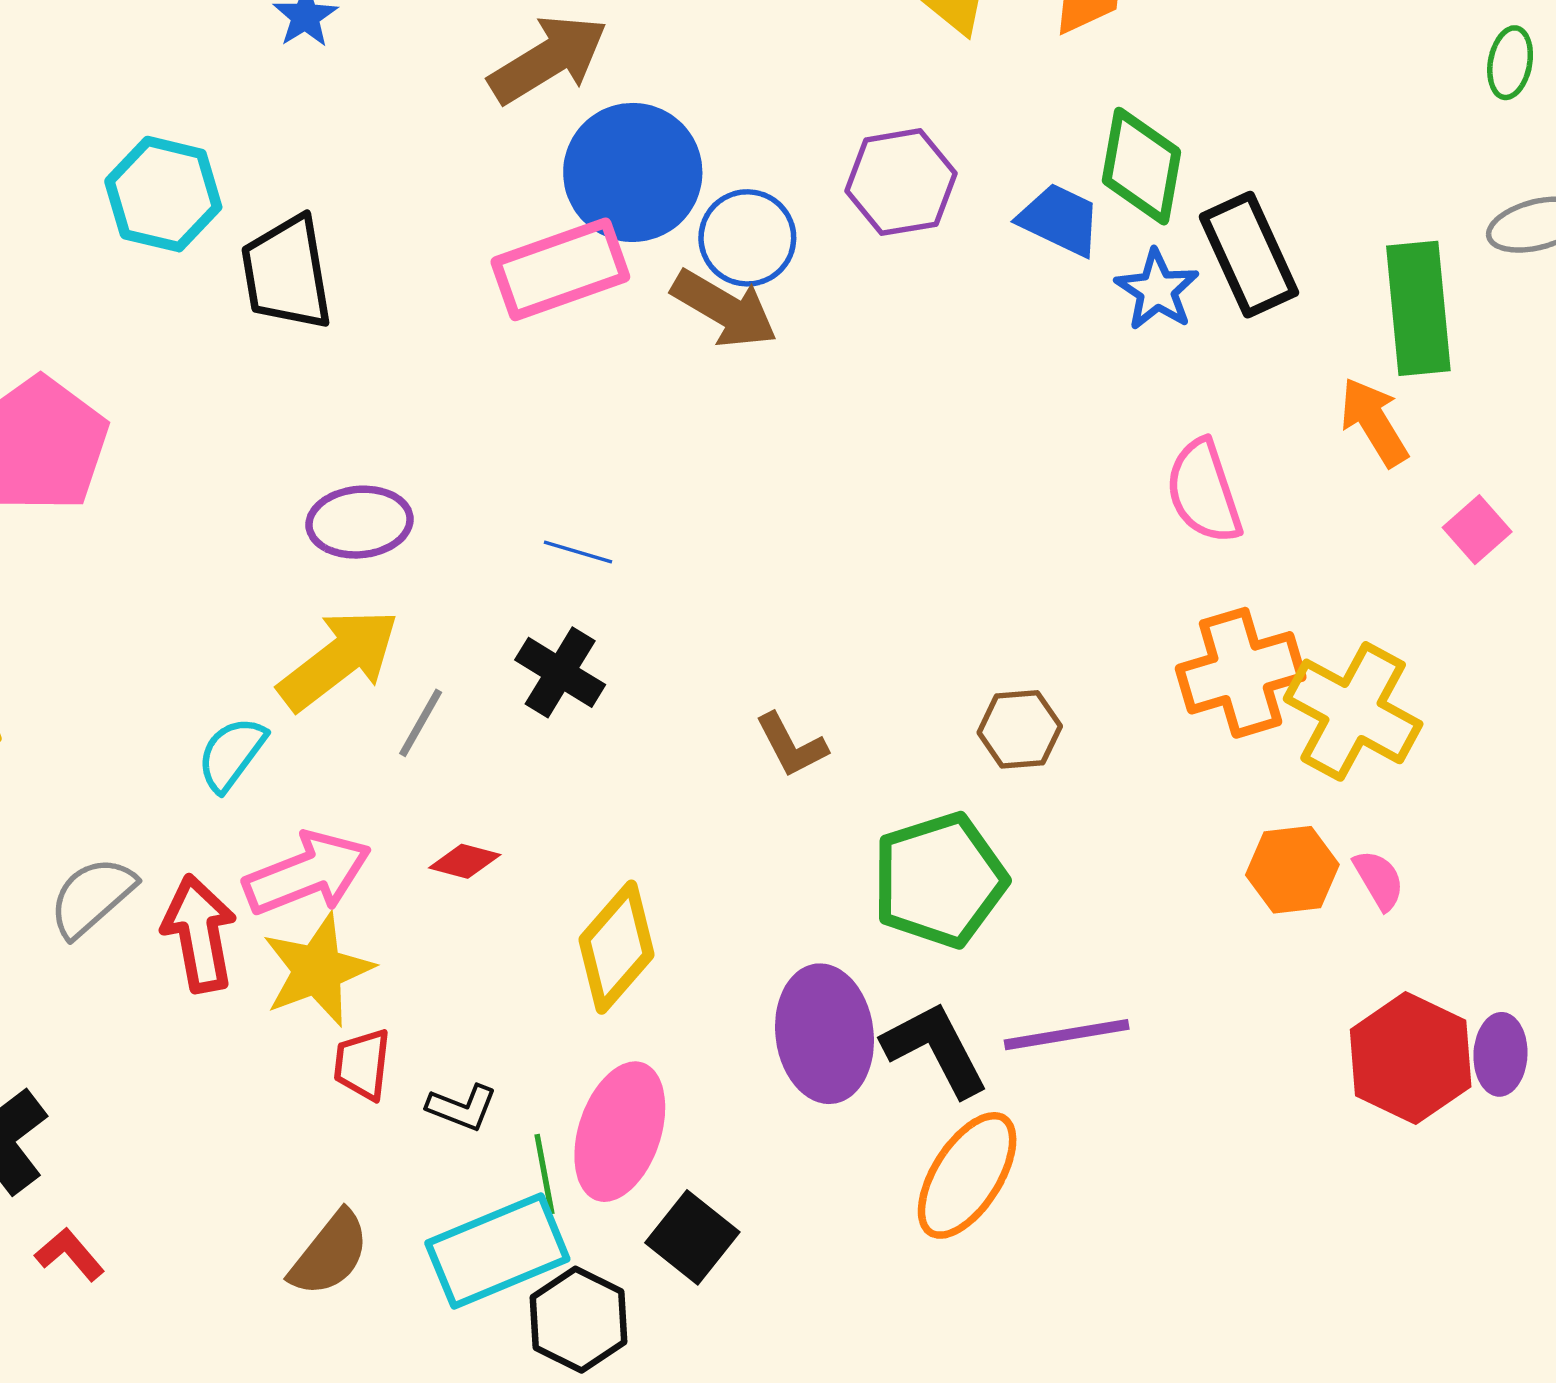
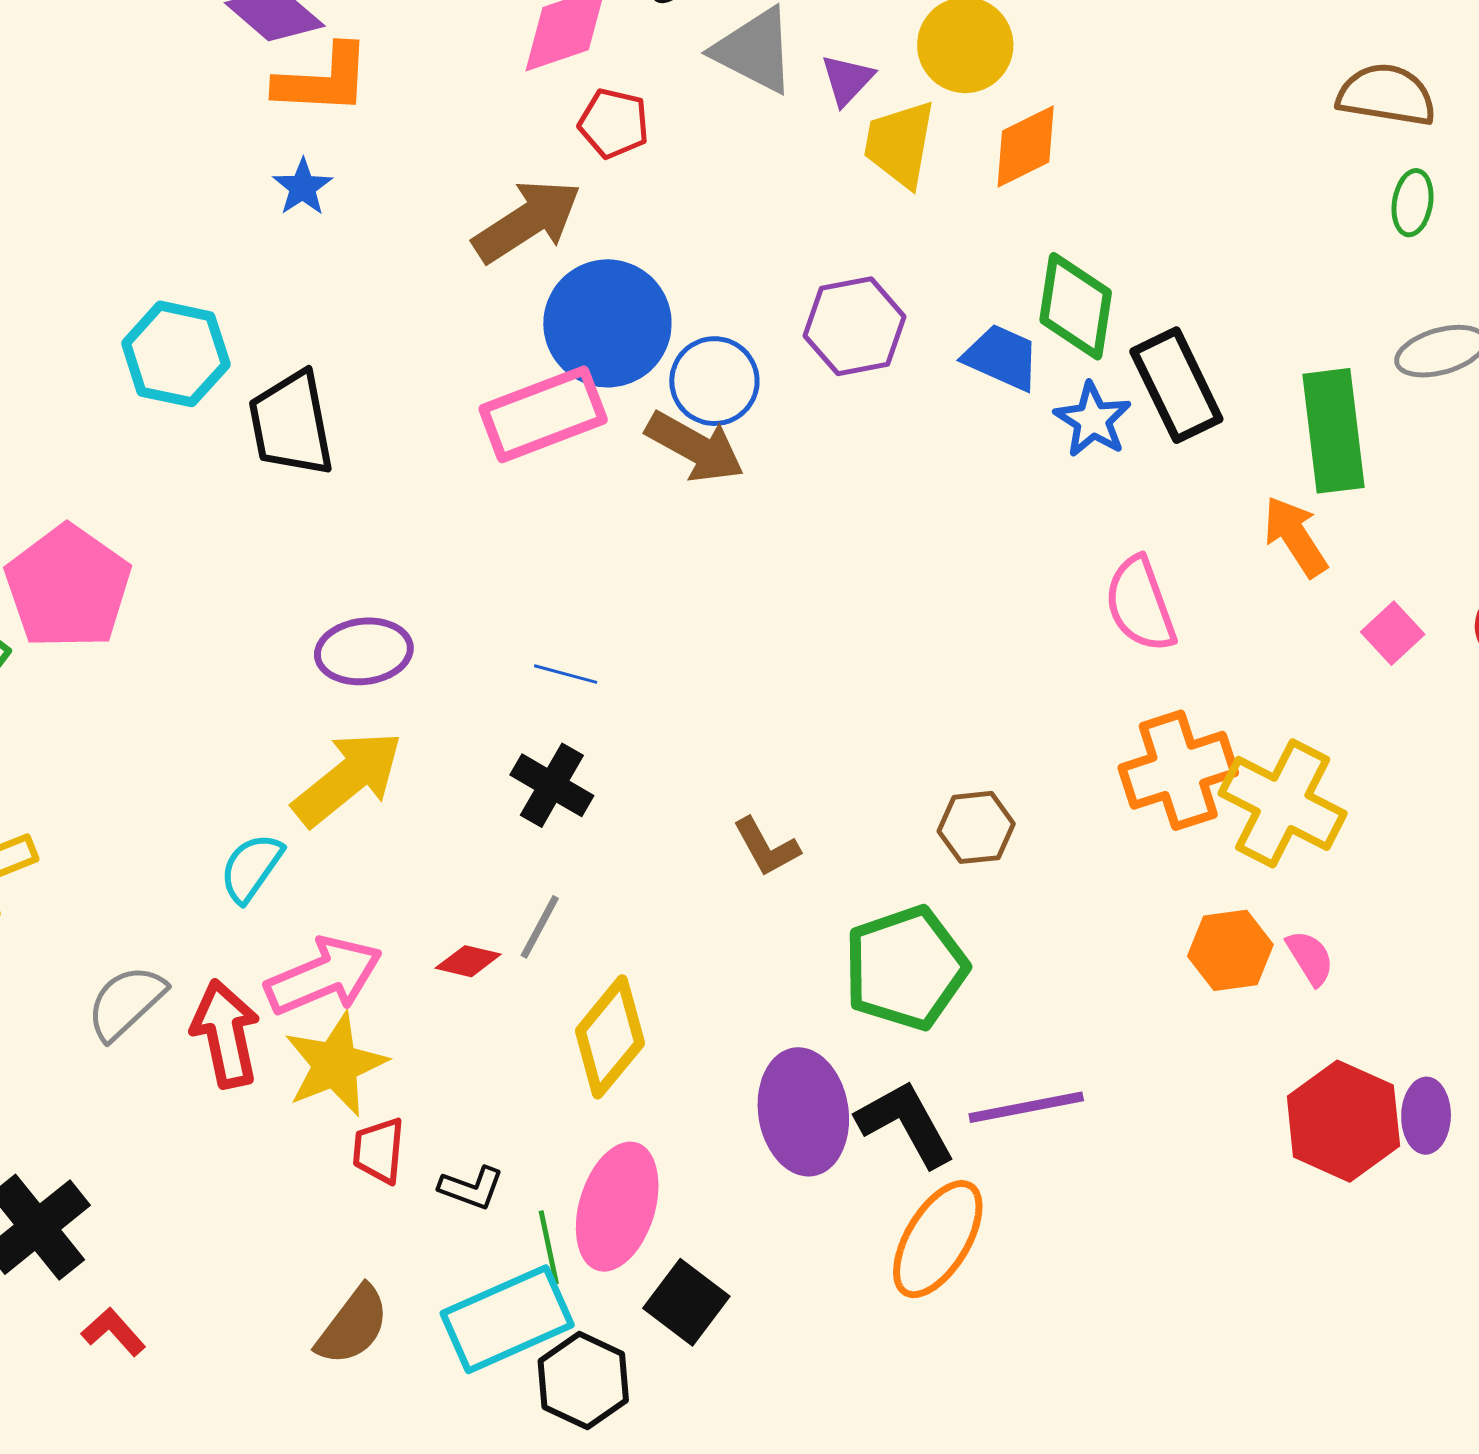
gray line: (421, 723) -> (540, 927), moved

